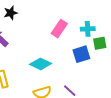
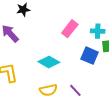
blue square: (81, 54) -> (90, 56), turned 36

